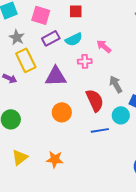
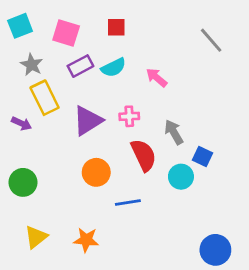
pink cross: (85, 61) -> (129, 116), moved
purple triangle: (56, 76) -> (88, 121), turned -30
blue line: (100, 130) -> (128, 202), moved

